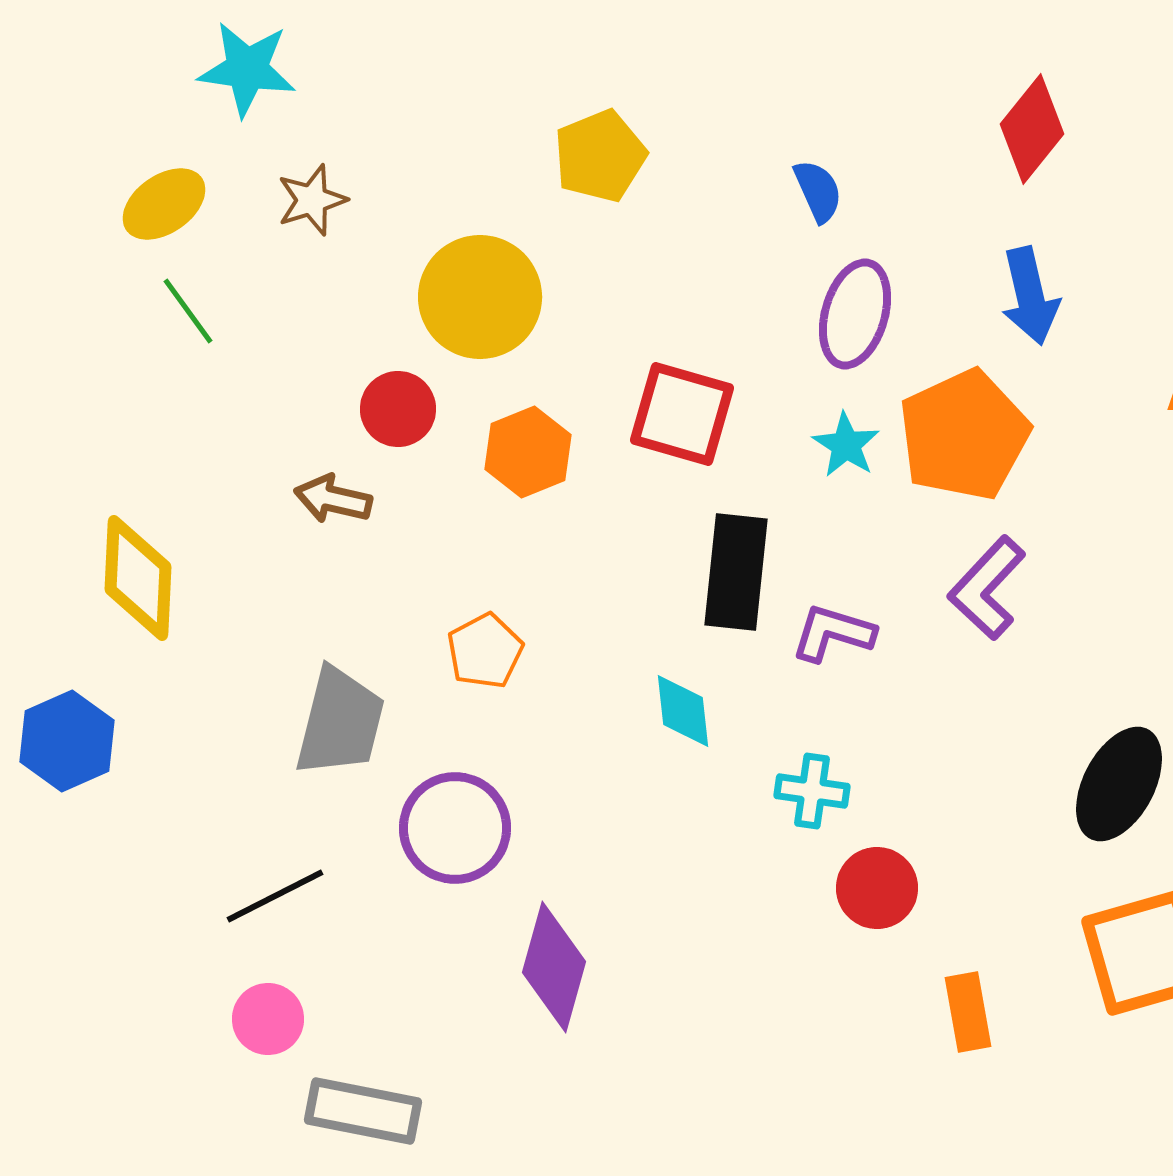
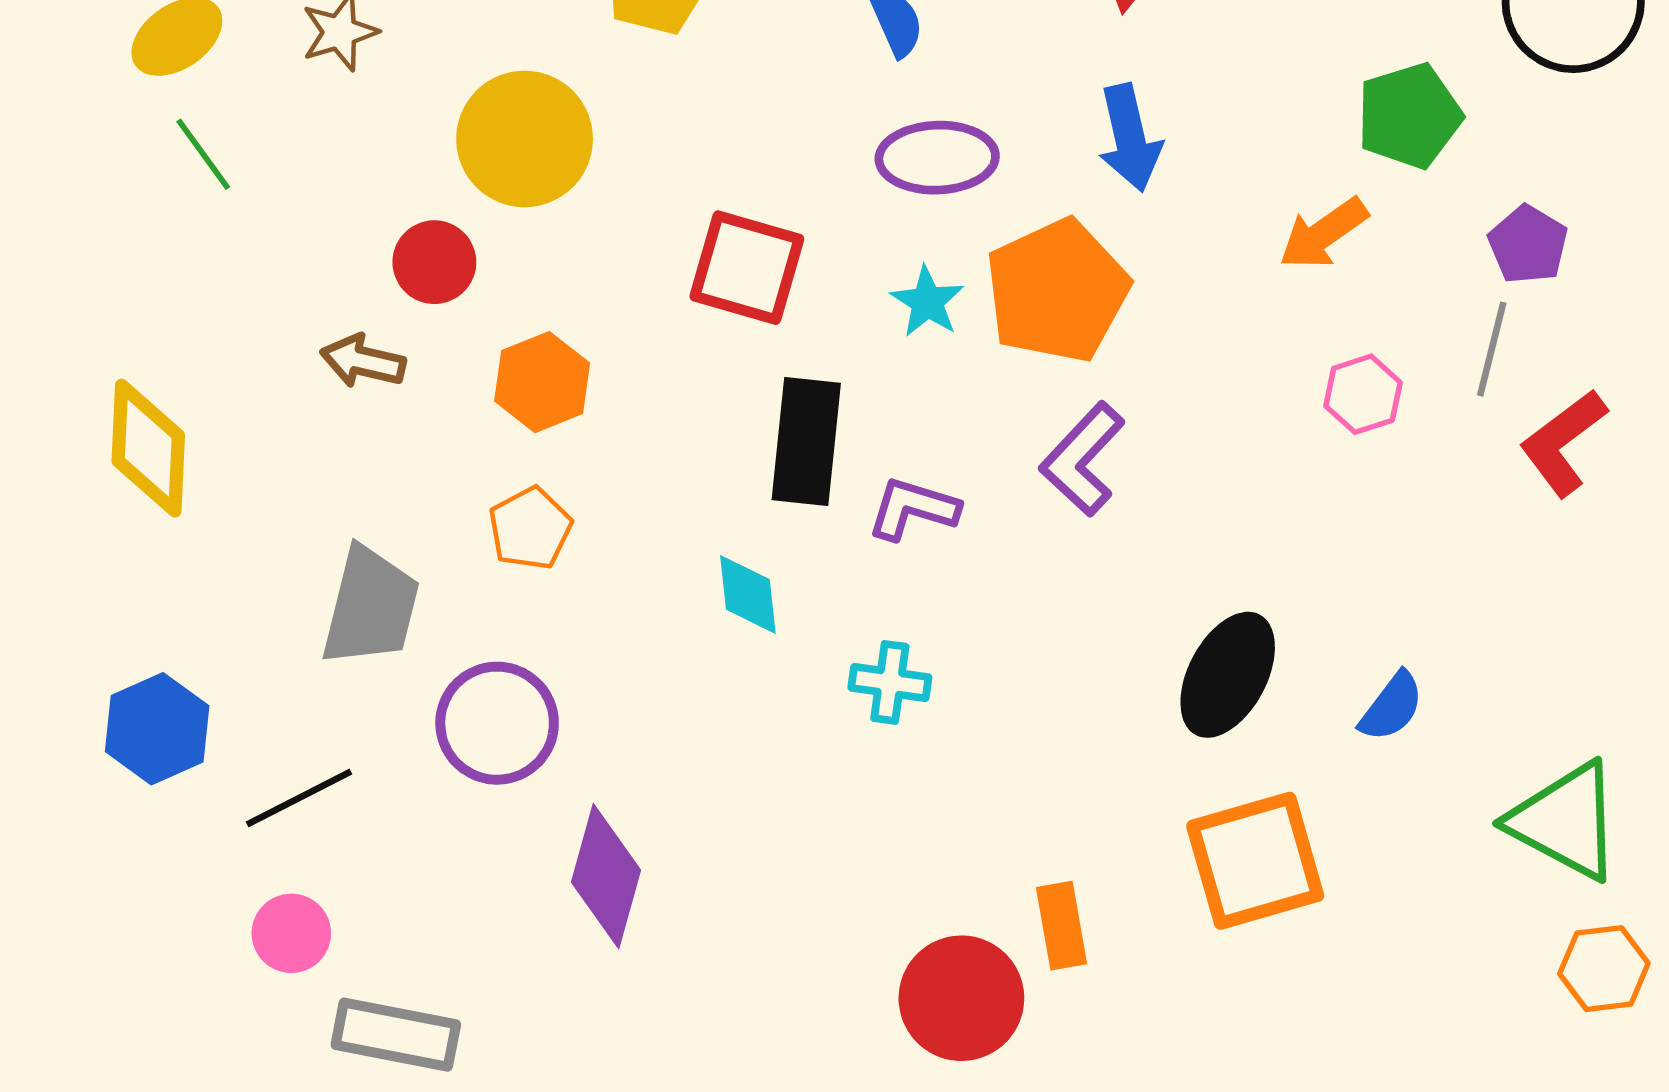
purple ellipse: (855, 314) -> (937, 158), turned 72
orange hexagon: (528, 452) -> (542, 382), moved
blue hexagon: (67, 741) -> (157, 729), moved
red circle: (877, 888) -> (961, 998), moved, size x1.4

